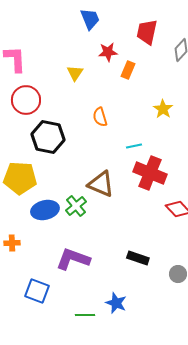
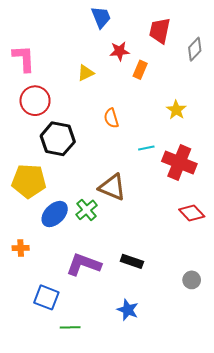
yellow triangle: (75, 73) -> (86, 73), turned 30
red cross: (150, 173) -> (179, 162), moved
blue ellipse: (45, 210) -> (55, 214), turned -32
black rectangle: (138, 258) -> (132, 261), moved
green line: (85, 315) -> (70, 327), moved

